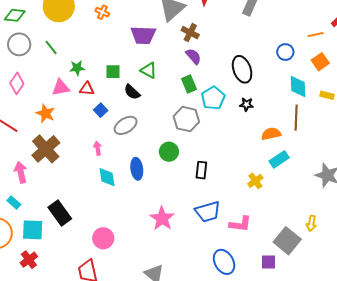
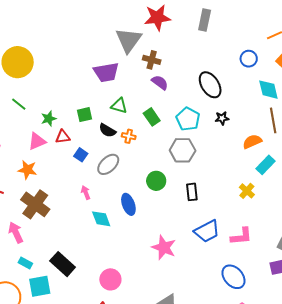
orange cross: (102, 12) -> (129, 136), moved
green rectangle: (189, 84) -> (152, 117), moved
gray hexagon: (186, 119) -> (183, 150), moved
cyan rectangle: (14, 203) -> (25, 263), moved

